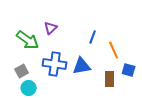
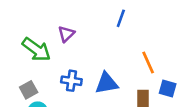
blue line: (93, 37) -> (121, 18), moved
blue cross: (55, 64) -> (71, 81), size x0.7

